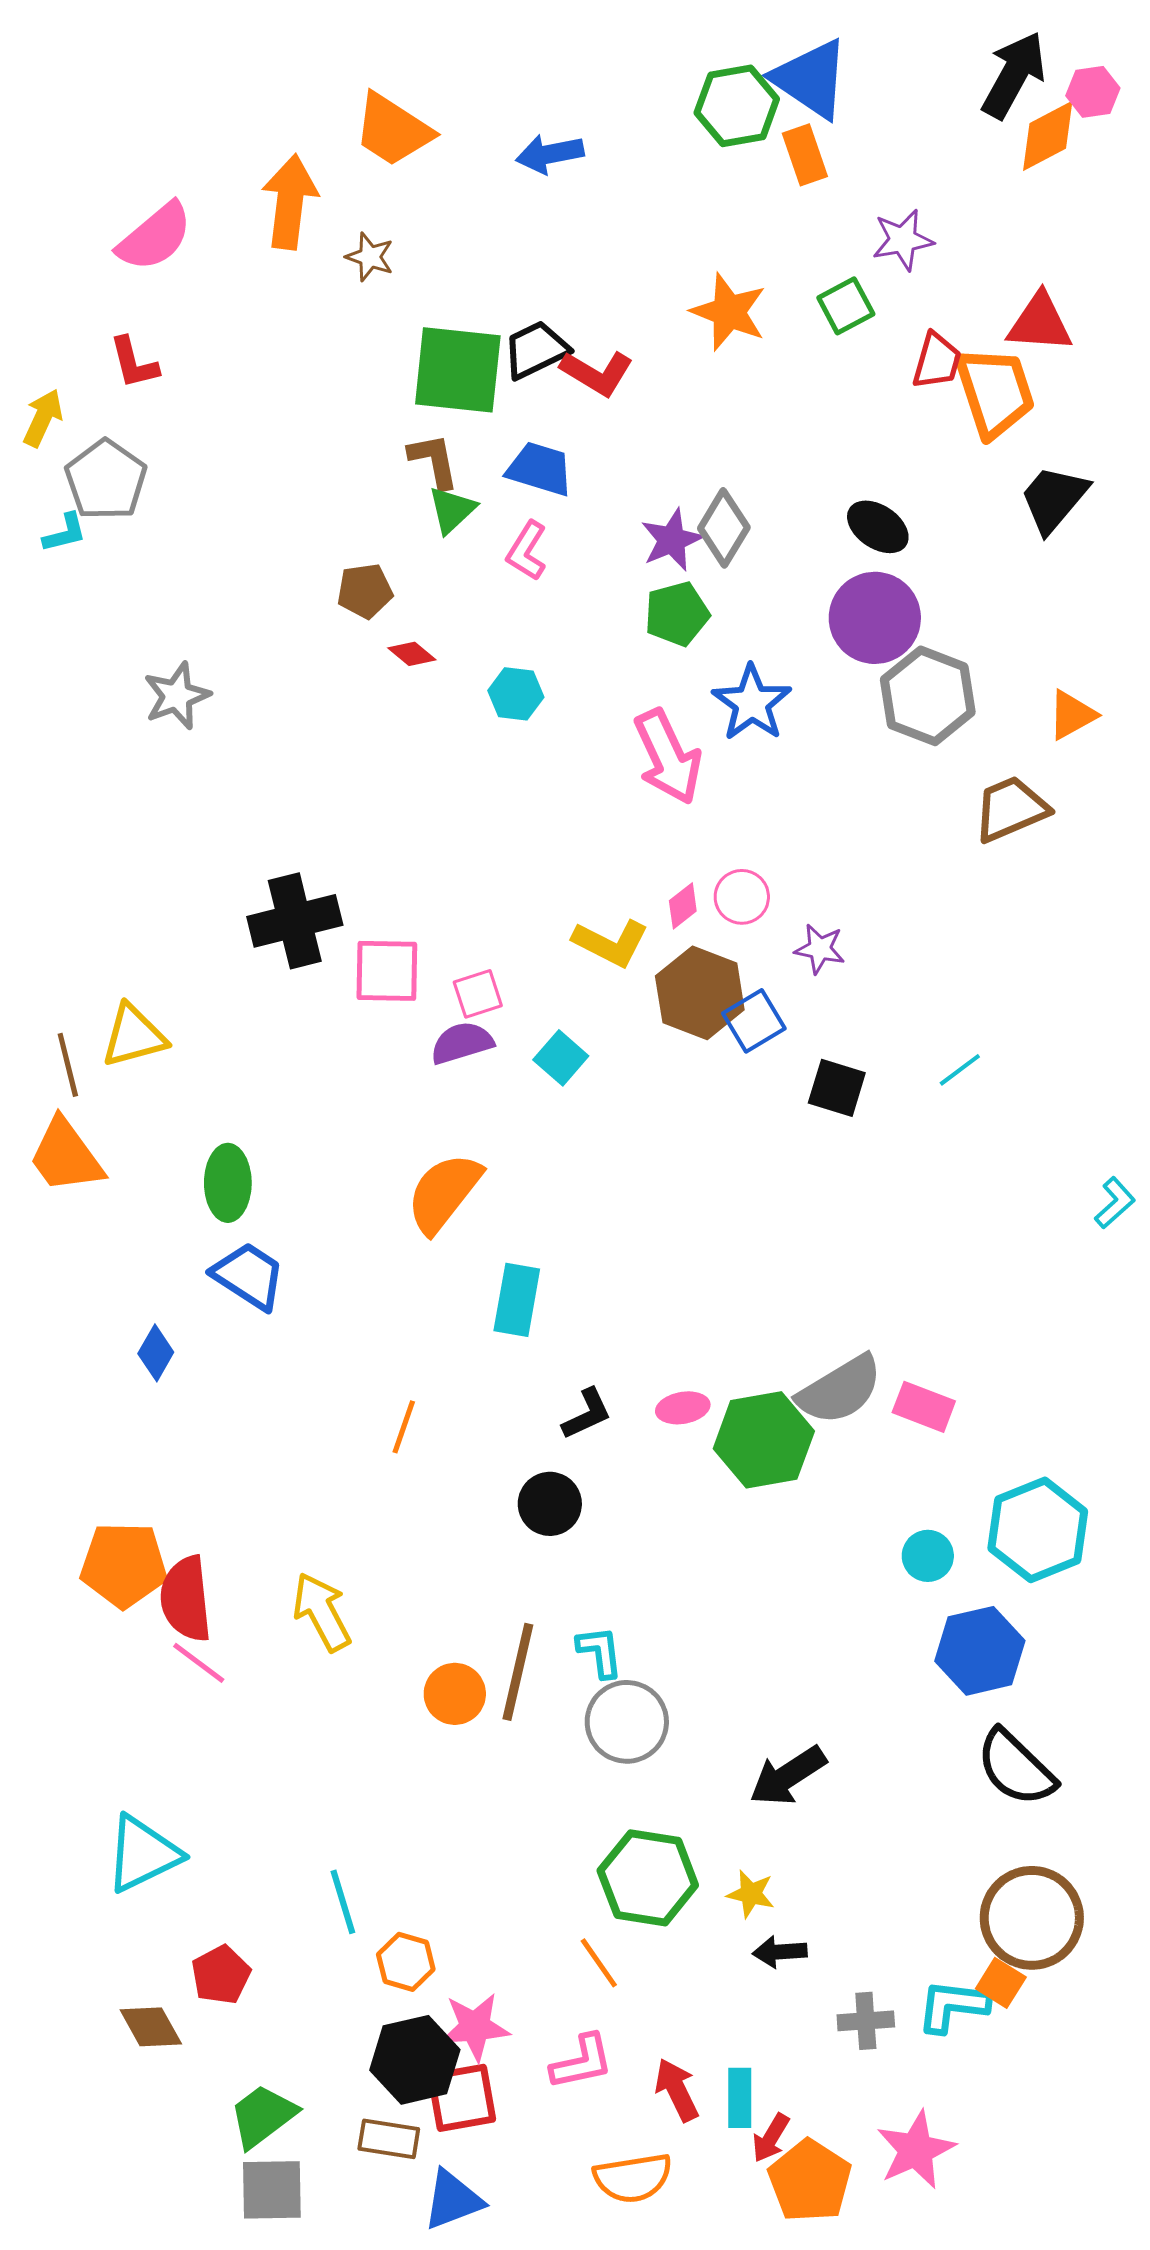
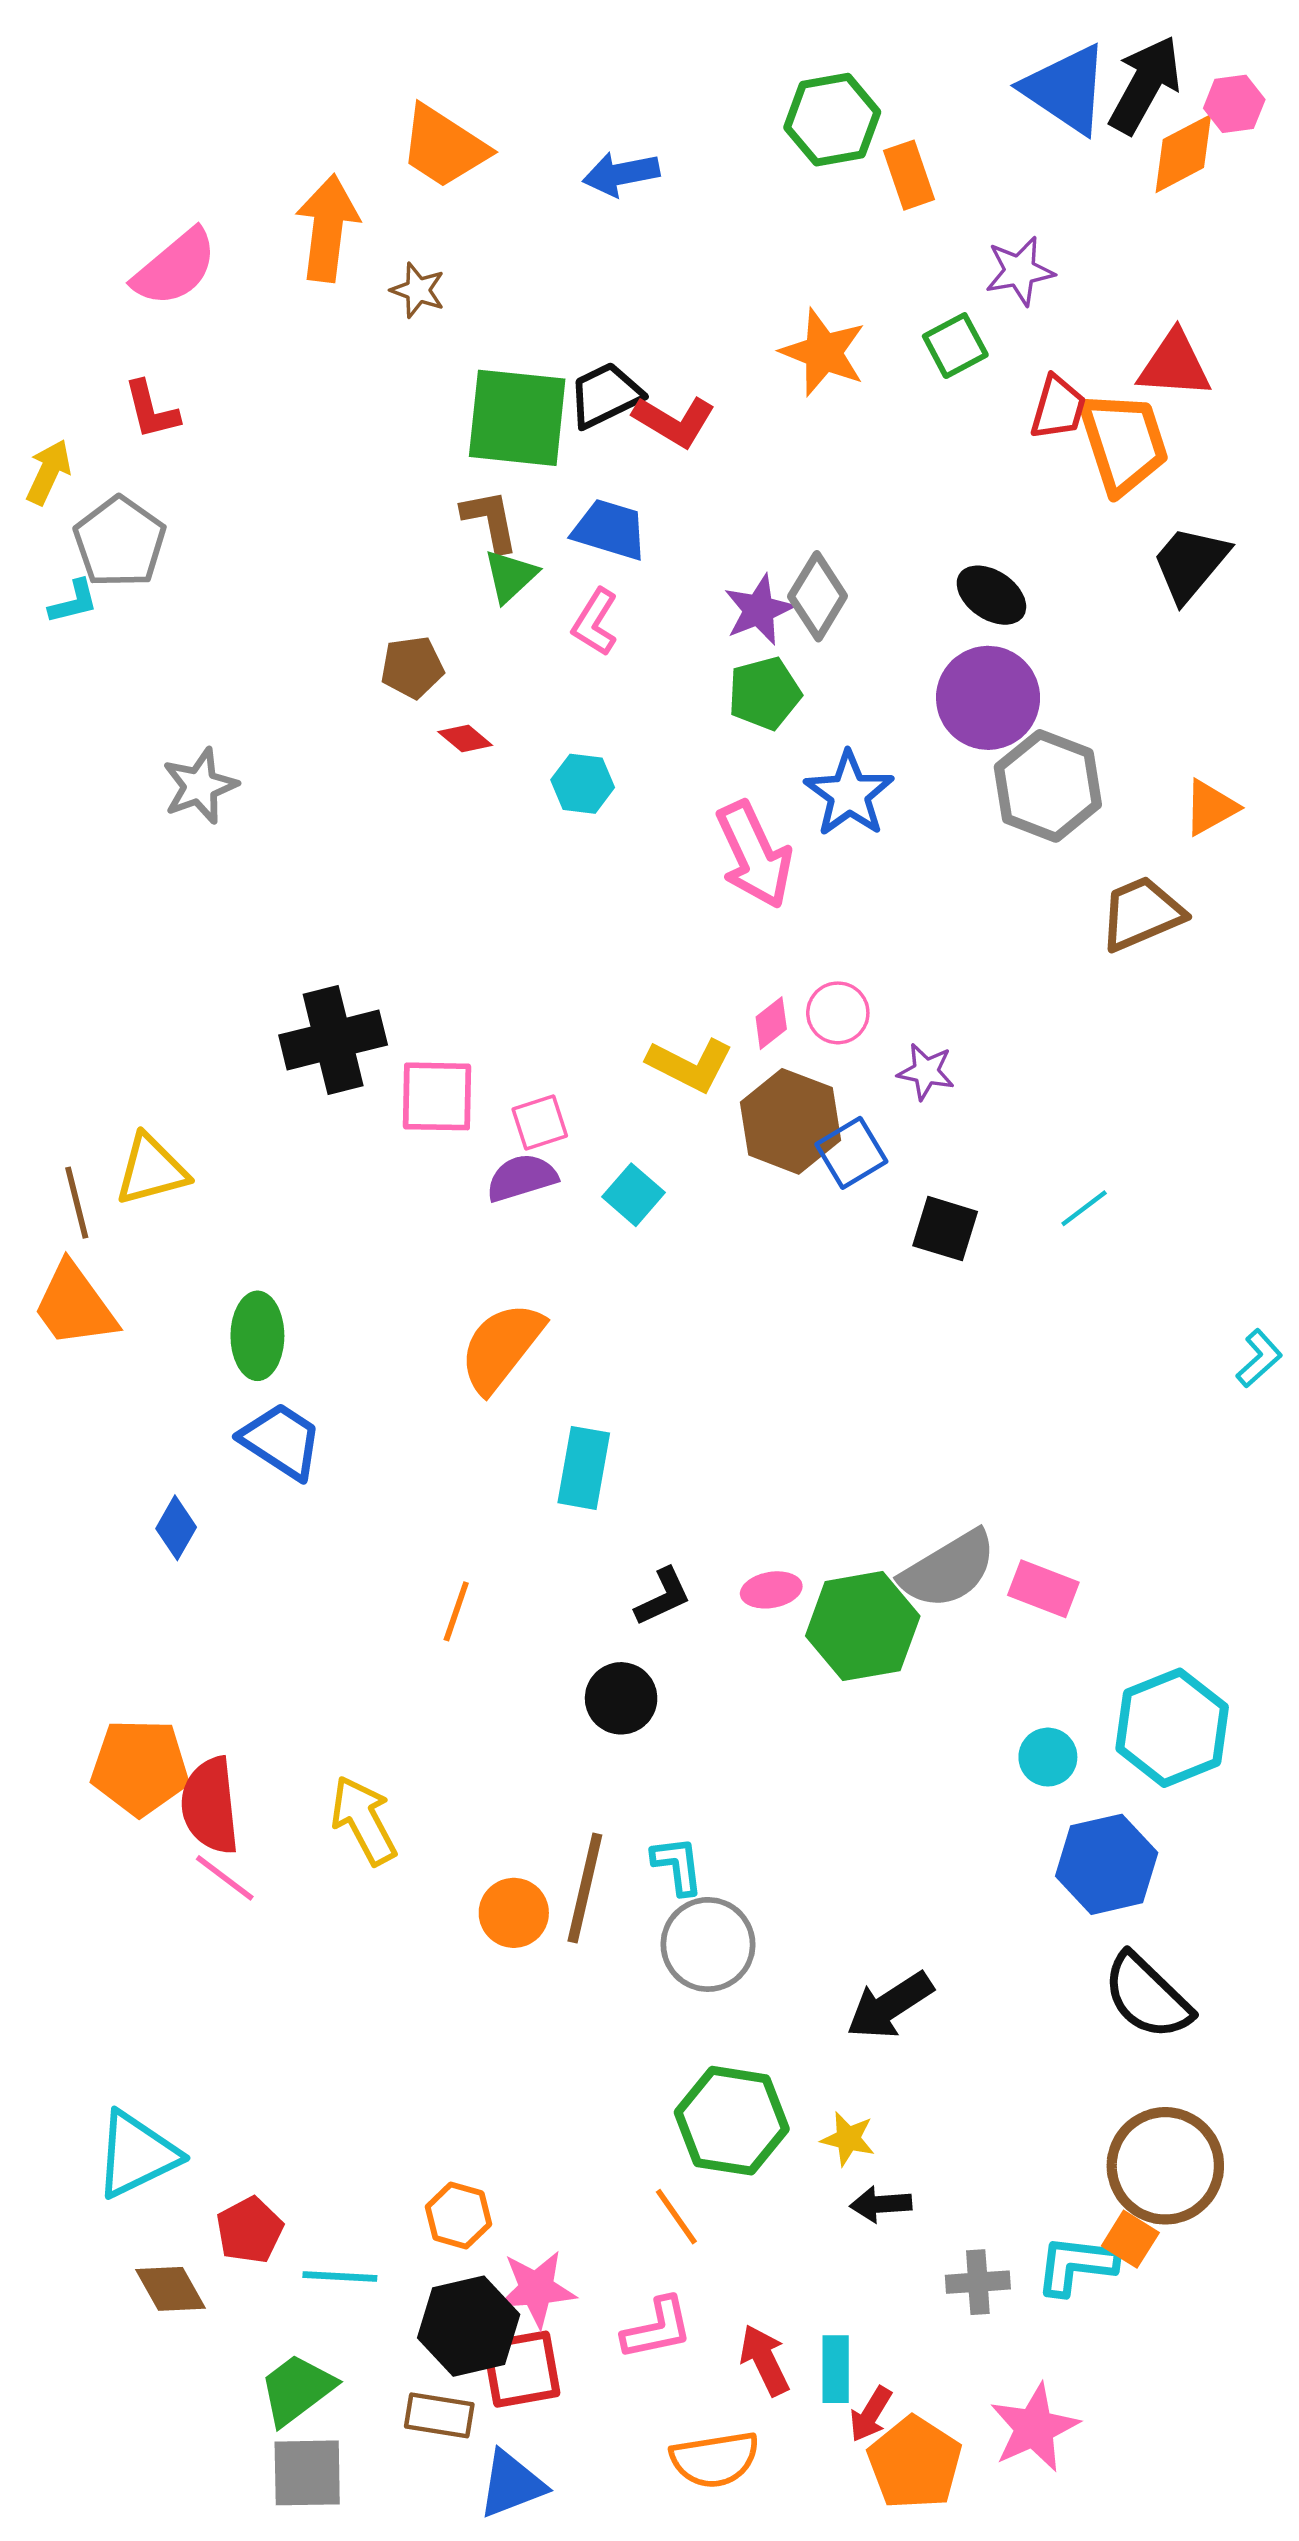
blue triangle: (811, 79) -> (1066, 89), moved
cyan triangle: (143, 1854) -> (137, 2155), moved
cyan line: (343, 1902) -> (340, 2276), moved, turned -70

